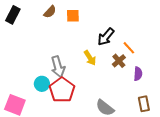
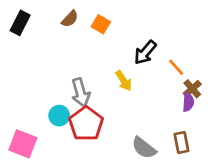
orange square: (73, 16) -> (101, 24), turned 32
brown cross: (119, 61) -> (192, 89), moved
brown rectangle: (144, 104) -> (181, 142), moved

